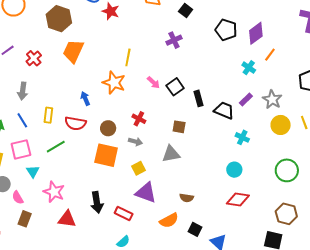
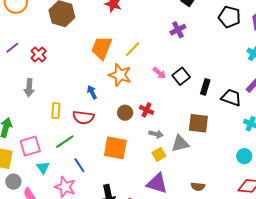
orange trapezoid: (73, 51) -> (102, 48), moved
yellow line: (128, 57) -> (133, 49), turned 36
black rectangle: (199, 98) -> (205, 87), turned 35
blue line: (22, 120) -> (79, 165), moved
brown square: (179, 127) -> (198, 123), moved, size x1.5
brown circle: (108, 128) -> (125, 113), moved
gray arrow: (135, 141) -> (156, 134), moved
yellow square: (138, 168) -> (159, 154), moved

